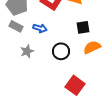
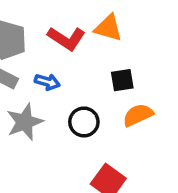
gray star: (27, 51) -> (25, 122), size x1.5

